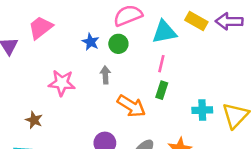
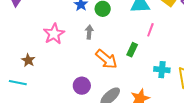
pink line: (161, 64) -> (150, 30), moved
pink star: (62, 83) -> (54, 34), turned 30

